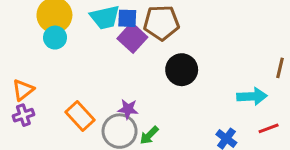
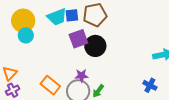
purple square: (132, 38) -> (78, 39), moved, turned 36
black circle: (182, 70) -> (95, 46), moved

